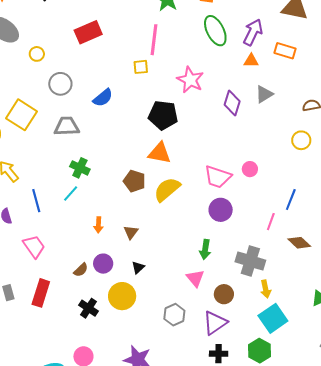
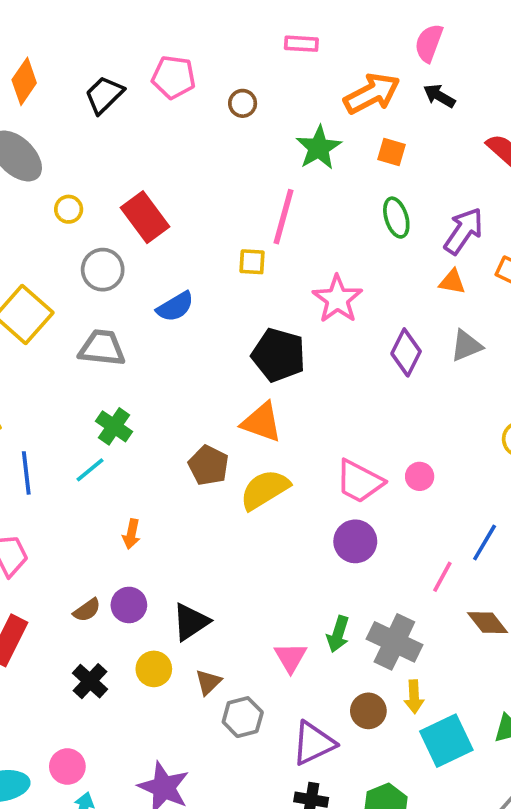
green ellipse: (215, 31) -> (396, 218), size x0.7
red rectangle: (88, 32) -> (145, 217), moved, turned 68
brown triangle: (131, 232) -> (208, 682), moved
green arrow: (205, 249) -> (338, 634), moved
black triangle: (138, 267) -> (191, 622), size x1.6
brown circle: (224, 294) -> (368, 711), moved
yellow circle: (122, 296) -> (154, 669), size x0.7
cyan square: (273, 318) -> (446, 741), moved

